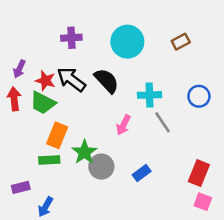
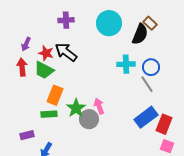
brown rectangle: (181, 42) -> (150, 23), turned 72
black semicircle: (107, 81) -> (140, 34), moved, turned 65
blue circle: (199, 96) -> (151, 67), moved
gray line: (162, 122) -> (147, 84), moved
pink arrow: (123, 125) -> (99, 106), moved, turned 133
blue rectangle: (142, 173) -> (146, 117), moved, size x1.6

